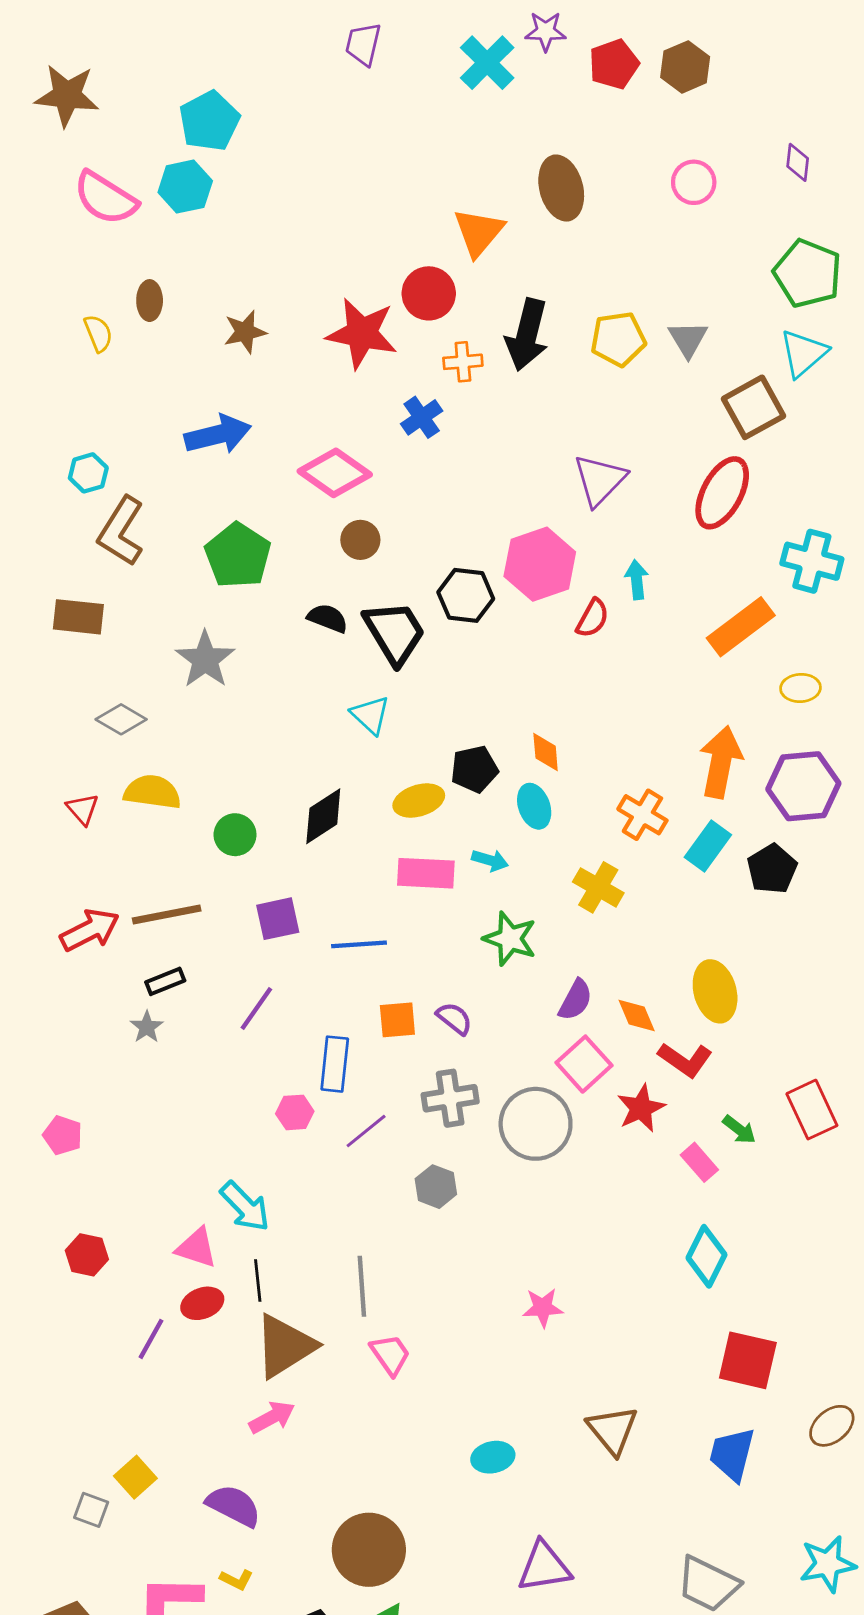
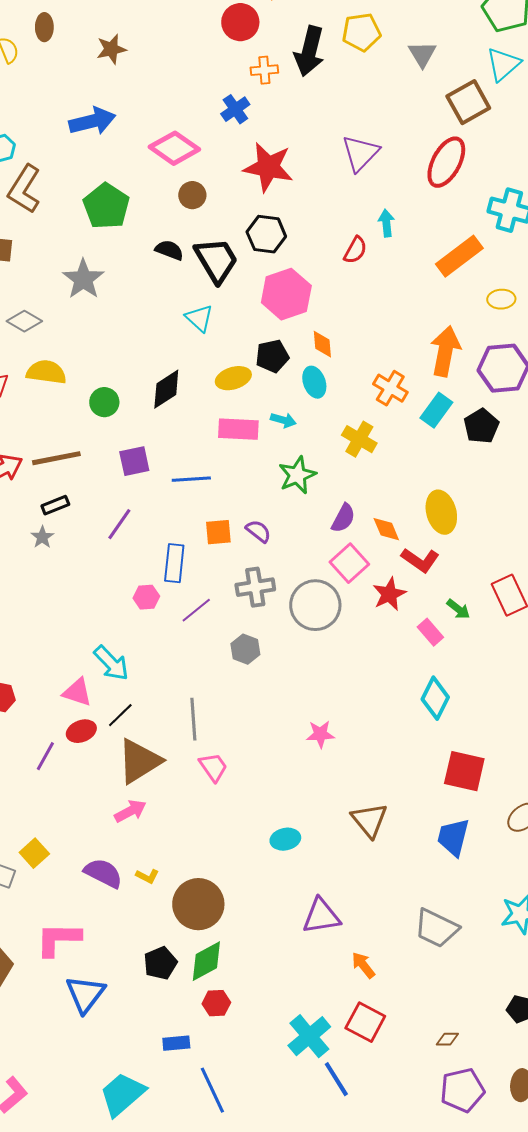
red star: (362, 333) -> (268, 167), moved
yellow pentagon: (618, 339) -> (361, 32), moved
pink hexagon: (540, 564) -> (286, 294), moved
green star: (510, 939) -> (297, 475), turned 30
black line: (258, 1281) -> (120, 715), turned 52
yellow L-shape: (236, 1580) -> (147, 876), moved

